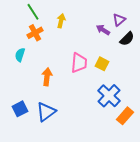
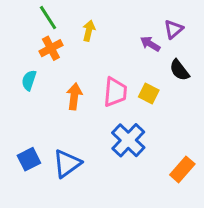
black semicircle: (127, 39) -> (179, 70), moved, turned 98
orange arrow: (47, 77) -> (74, 96), moved
blue cross: (109, 96) -> (128, 140), moved

